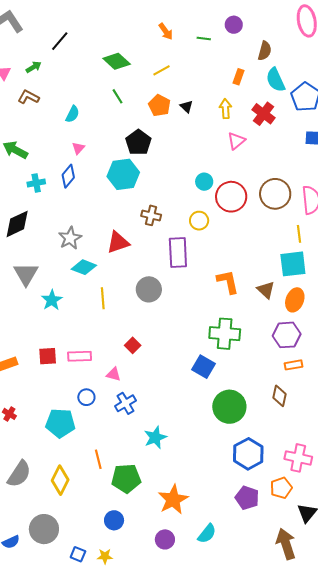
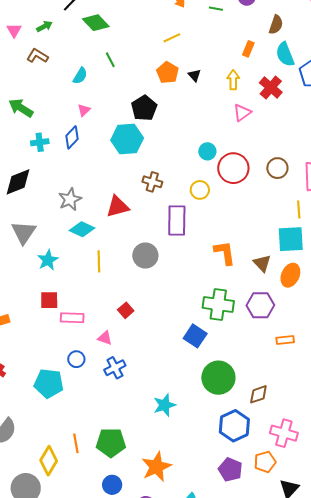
green diamond: (117, 61) -> (96, 23), moved
green line: (117, 96) -> (110, 60), moved
brown circle: (275, 194) -> (277, 168), size x0.7
purple hexagon: (287, 335) -> (260, 305), moved
red square: (48, 356) -> (49, 300), moved
brown diamond: (279, 396) -> (258, 394), moved, turned 55
cyan star: (155, 437) -> (165, 405), moved
orange line: (98, 459) -> (76, 443), moved
yellow diamond: (60, 480) -> (49, 461), moved
blue circle: (114, 520) -> (112, 485), moved

